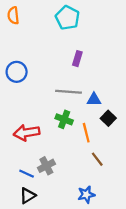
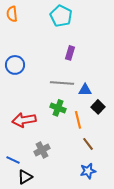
blue line: (27, 174) -> (13, 160), moved
blue star: (86, 195) -> (88, 171), moved

